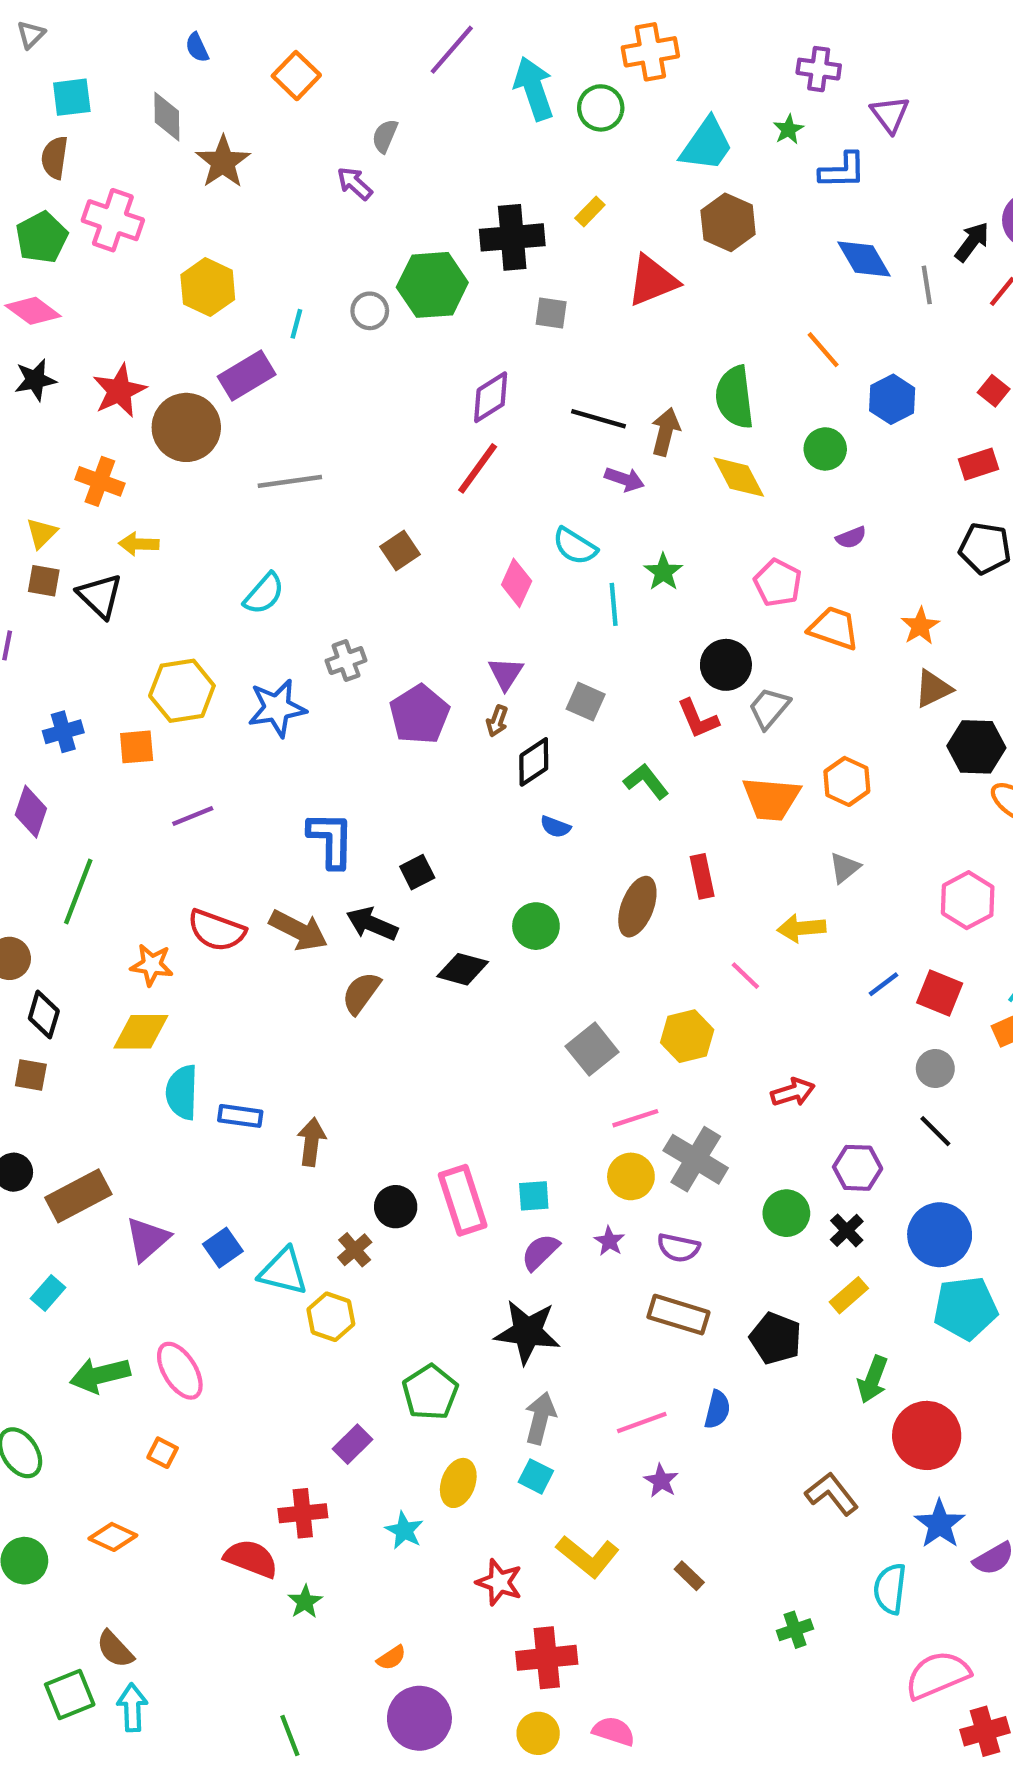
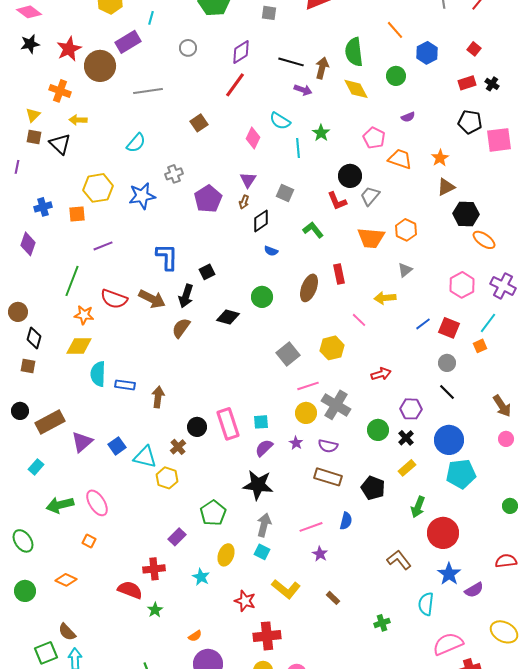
gray circle: (370, 311) -> (188, 48), moved
green line: (78, 892) -> (72, 281), moved
black arrow: (372, 924) -> (186, 296), turned -95

